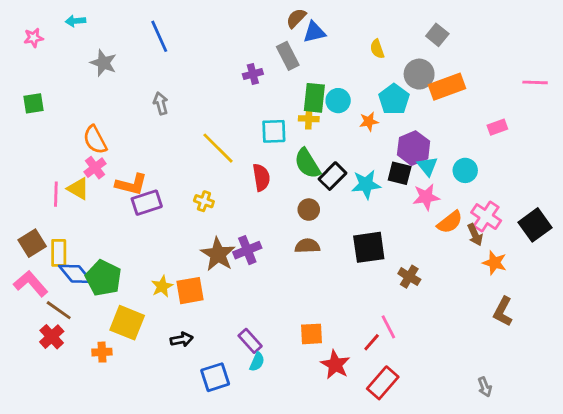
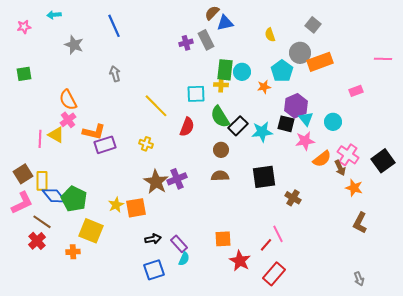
purple cross: (253, 74) -> (186, 43), moved
red semicircle: (261, 177) -> (187, 127), turned 30
pink L-shape: (31, 284) -> (22, 203), turned 105
black arrow: (182, 339) -> (153, 239), moved
gray arrow: (485, 387) -> (359, 279), moved

